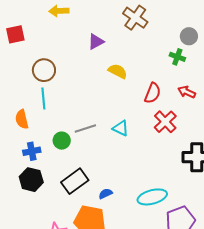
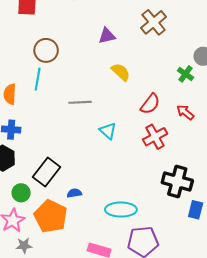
gray line: (85, 129) -> (80, 102), moved
green circle: (62, 141) -> (21, 193), moved
black rectangle: (75, 181) -> (46, 172), turned -32

